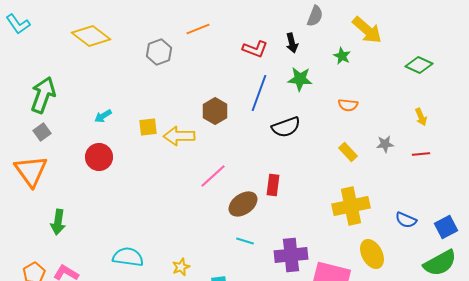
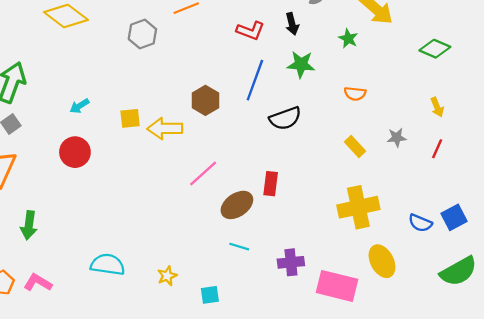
red line: (421, 154) -> (437, 149), turned -60
blue square: (446, 227) -> (454, 217), moved
purple cross: (291, 255) -> (291, 262), size x0.7

